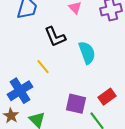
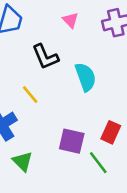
red rectangle: (107, 97) -> (111, 132), turned -30

